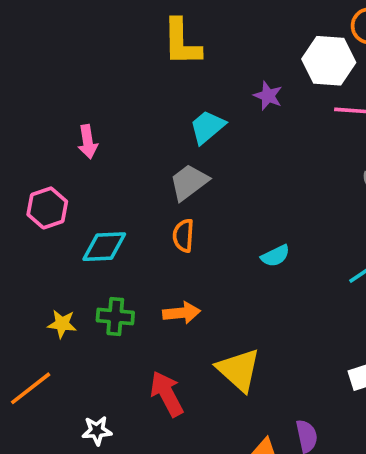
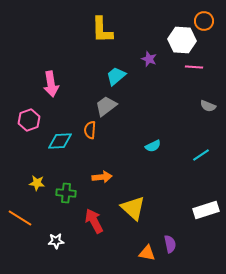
pink arrow: (88, 142) -> (51, 84), size x1.4
orange semicircle: (183, 236) -> (90, 130), moved
green cross: (115, 317) -> (66, 193), moved
orange line: (31, 388) -> (20, 218), turned 70

